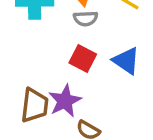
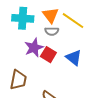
purple star: (65, 101) -> (34, 48), moved

